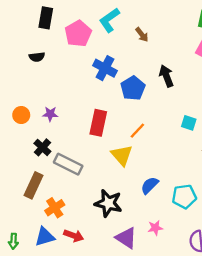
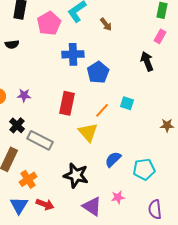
blue cross: (105, 68) -> (73, 54), turned -30
black arrow: (166, 76) -> (147, 61), moved
cyan square: (189, 123) -> (127, 103), moved
blue triangle: (45, 237) -> (19, 205), turned -42

